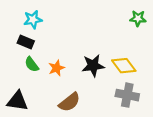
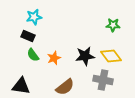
green star: (138, 18) -> (113, 25), moved
gray cross: (127, 95) -> (103, 80), moved

